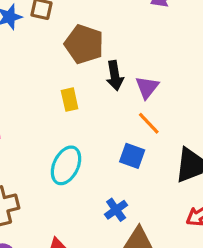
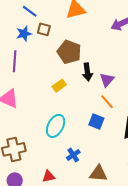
yellow rectangle: (70, 100) -> (59, 86), turned 64
blue cross: (116, 210) -> (73, 155), moved

